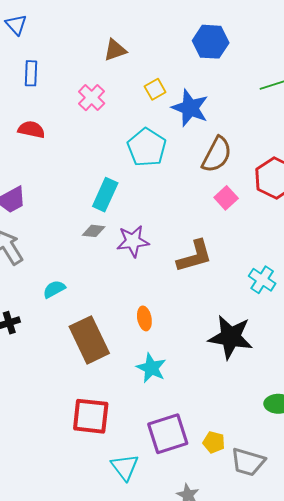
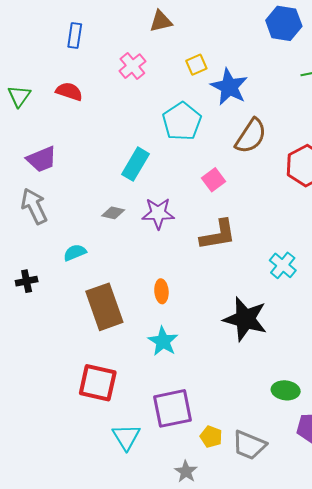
blue hexagon: (211, 42) -> (284, 23), moved
pink square: (226, 198) -> (213, 180), moved
gray diamond: (94, 231) -> (113, 213), moved
yellow pentagon: (214, 442) -> (211, 437), moved

